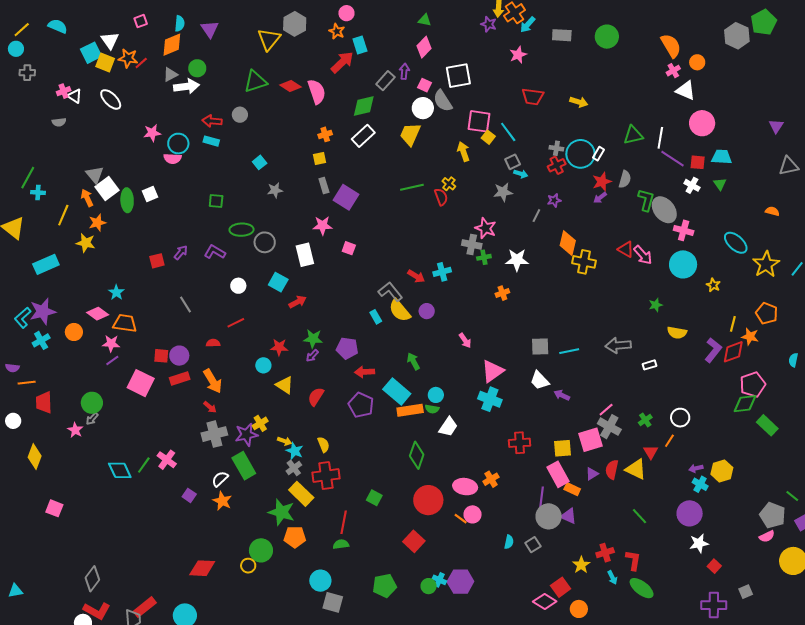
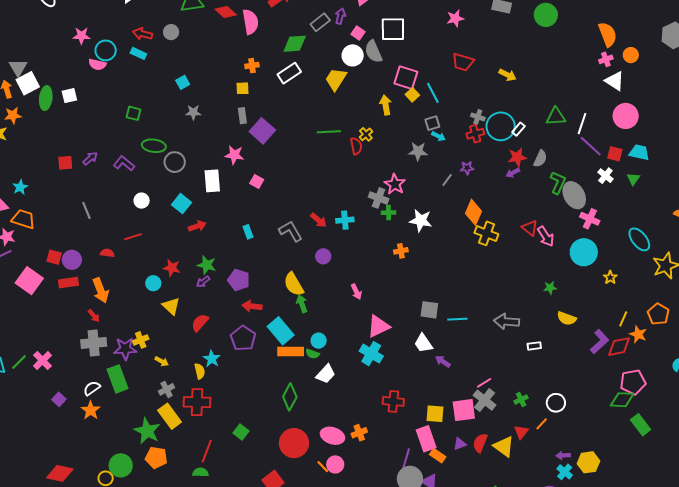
yellow semicircle: (400, 310) -> (294, 284), moved
cyan rectangle: (376, 317) -> (248, 232), moved
cyan star: (295, 451) -> (212, 359), moved

